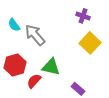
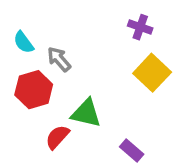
gray arrow: (35, 35) -> (59, 59), size x0.7
red hexagon: (15, 65) -> (34, 90), moved

